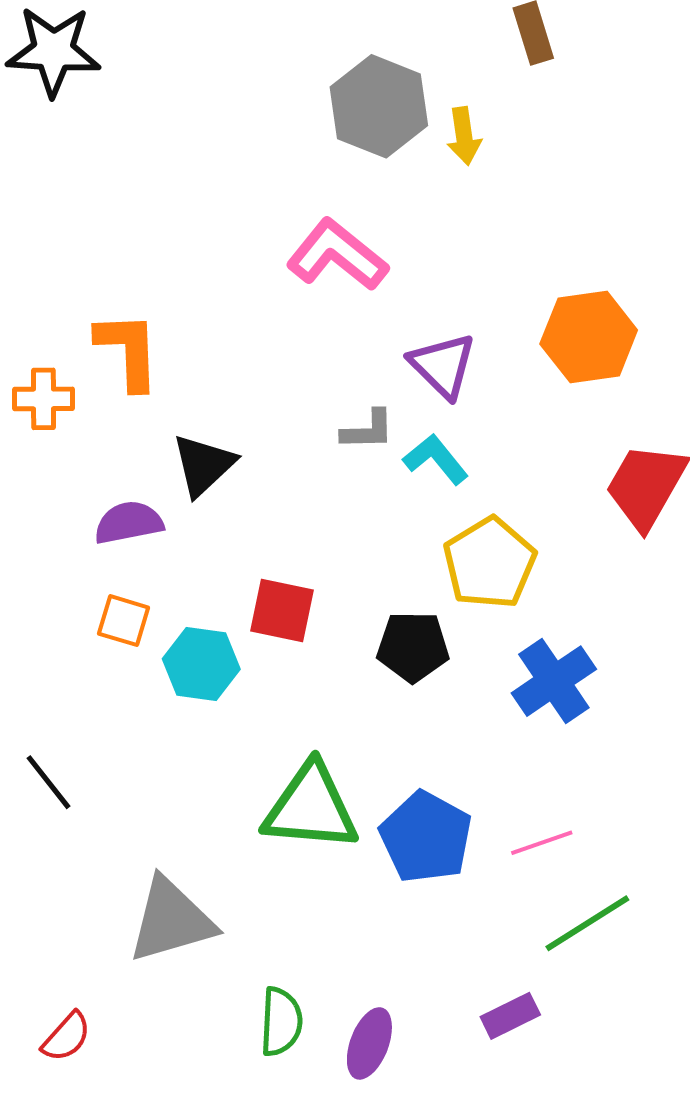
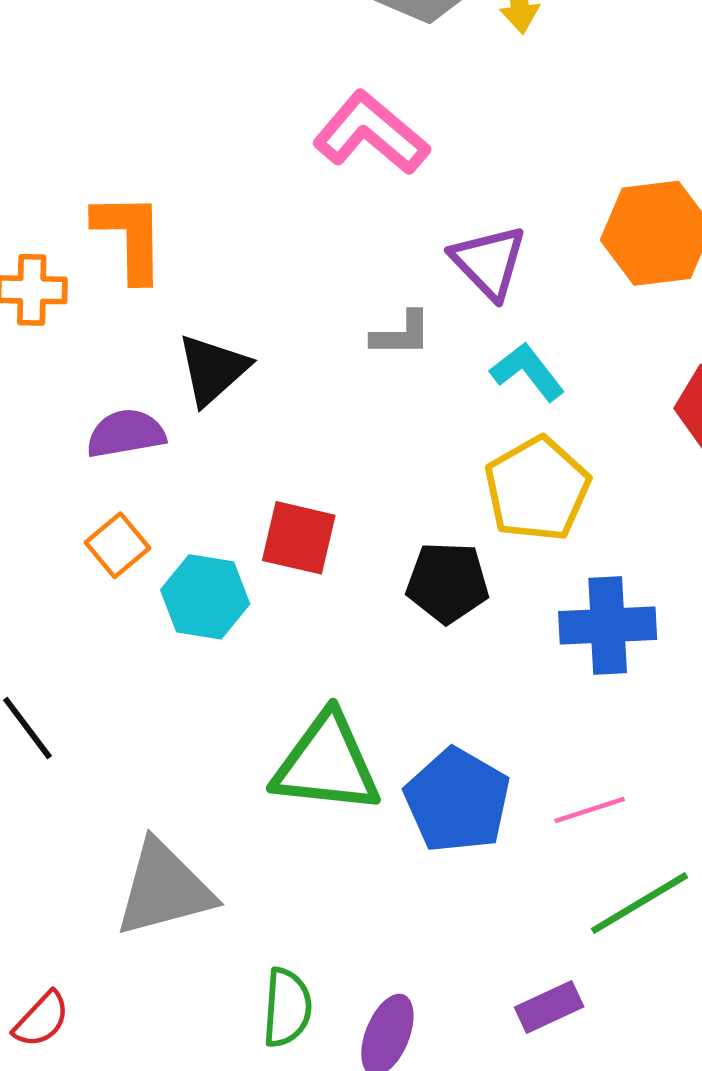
cyan L-shape: (436, 459) -> (527, 372), moved
orange square: (124, 621) -> (117, 545), turned 32
blue cross: (554, 681) -> (608, 625), turned 30

